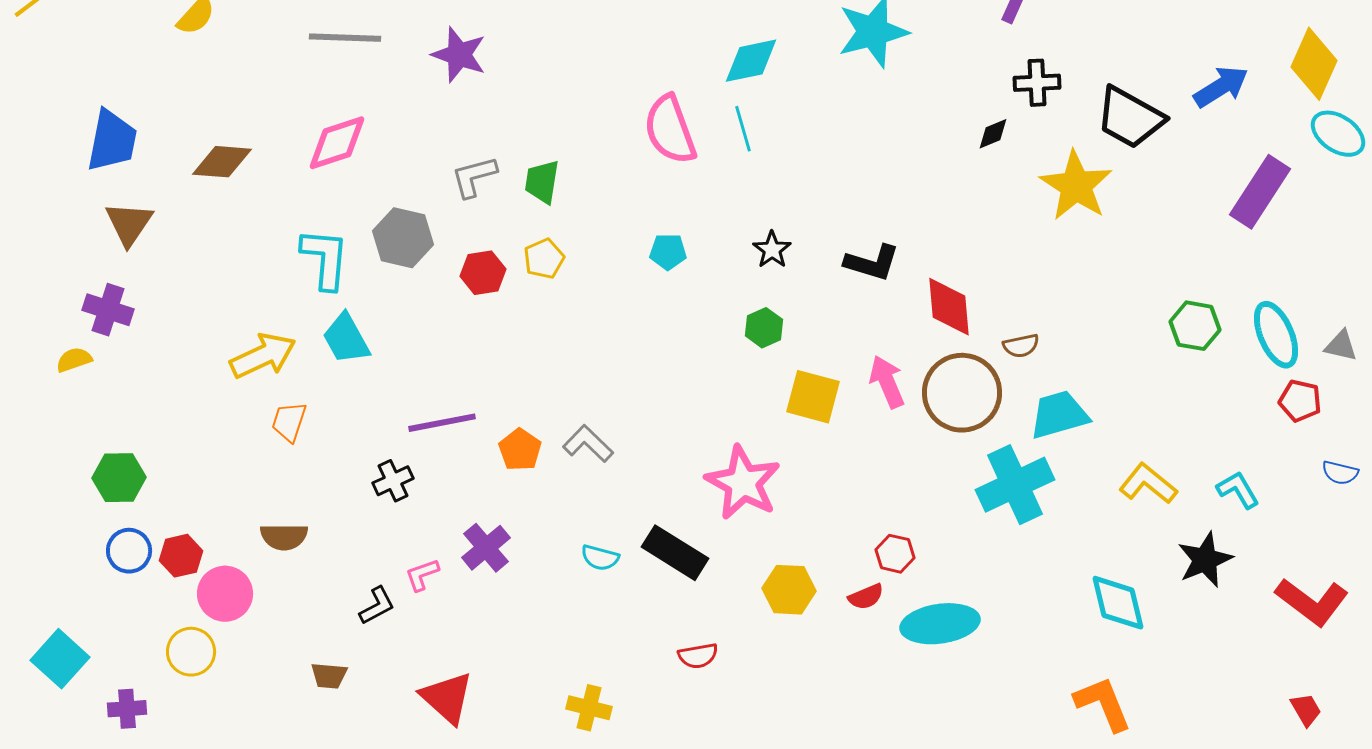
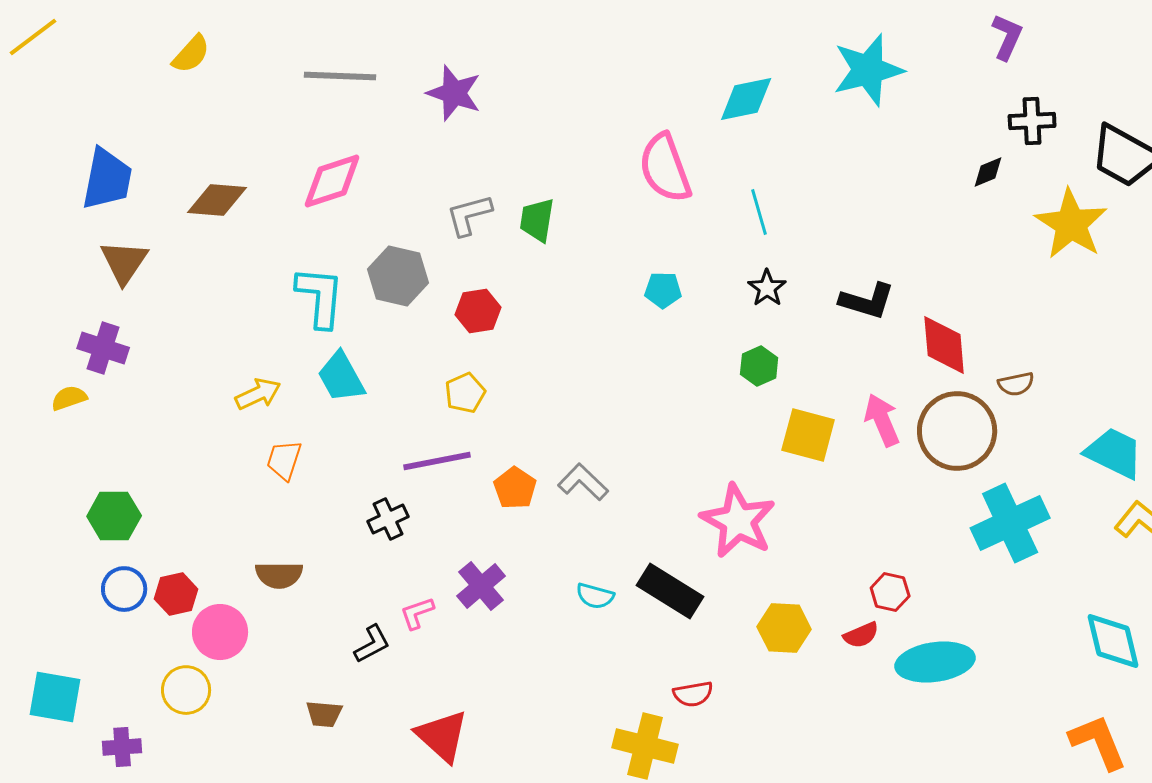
cyan line: (743, 129) -> (759, 212), moved
yellow pentagon: (544, 259) -> (465, 393), moved
yellow arrow: (263, 356) -> (258, 394), size x0.7
cyan trapezoid: (1059, 415) -> (1114, 453), moved, turned 42
cyan square: (60, 659) -> (55, 697), turned -32
yellow cross: (589, 708) -> (645, 746), moved, size x1.4

